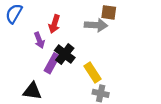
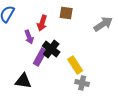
brown square: (109, 12) -> (66, 13), moved
gray arrow: (96, 25) -> (103, 24), moved, turned -36

